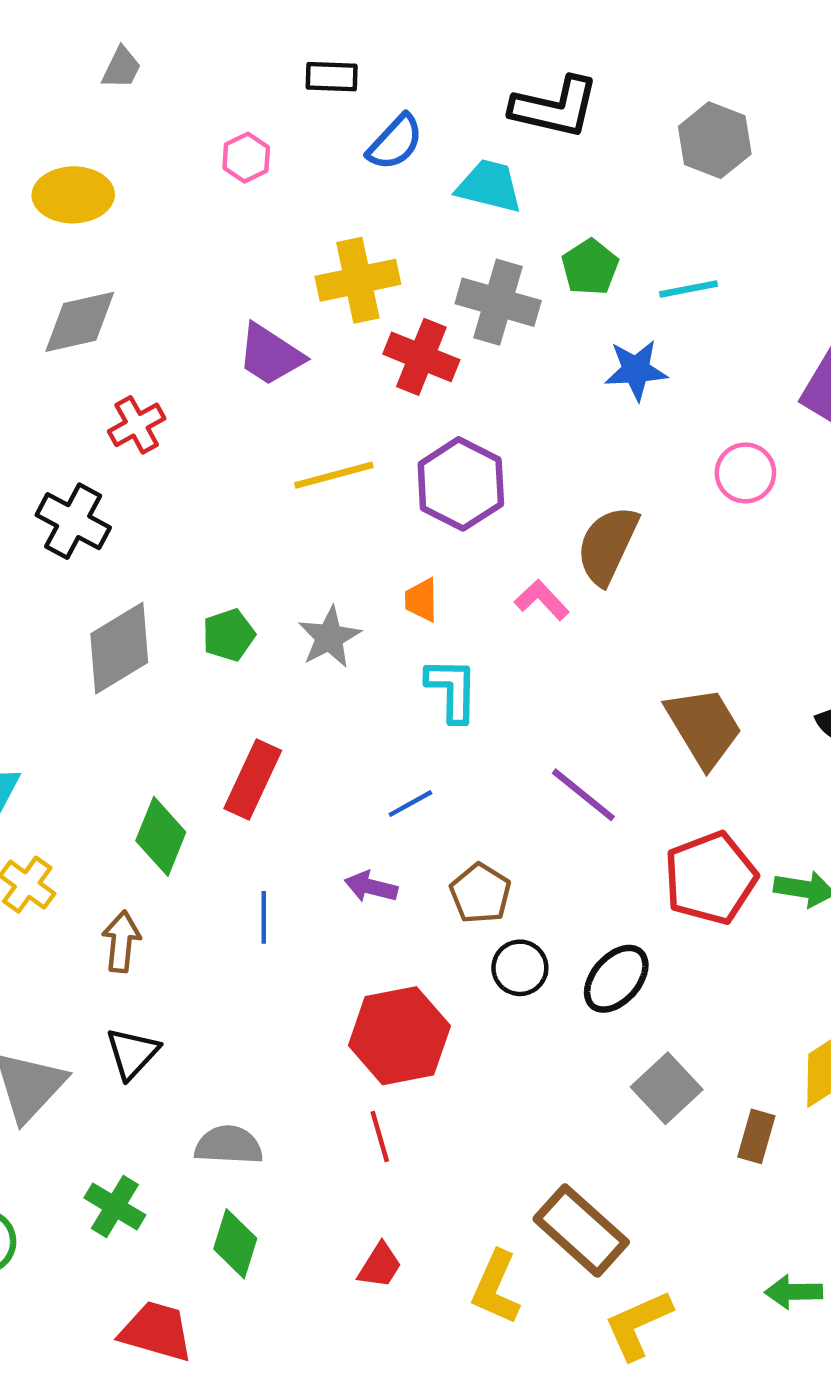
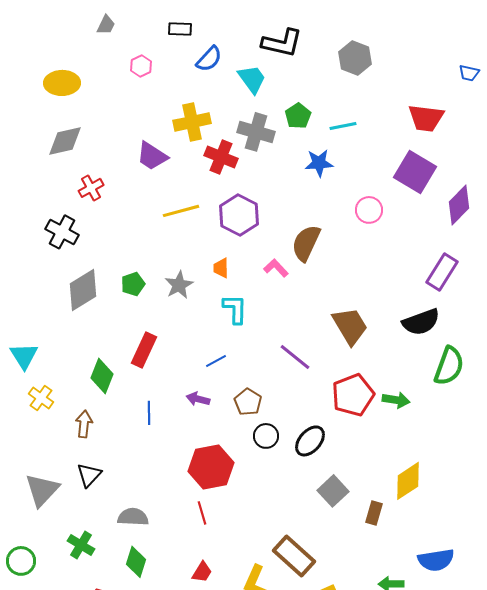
gray trapezoid: (121, 68) -> (106, 25), moved
cyan trapezoid: (489, 186) -> (252, 79), turned 40

